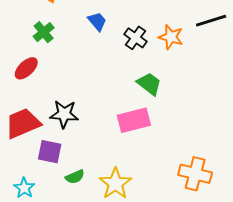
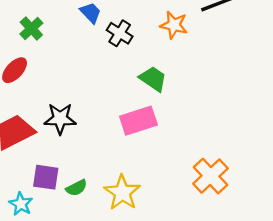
black cross: (136, 38) -> (120, 33), moved
purple square: (50, 152) -> (46, 177), moved
orange cross: (195, 174) -> (211, 176), turned 36

